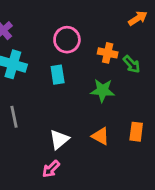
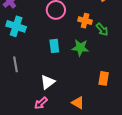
cyan rectangle: (58, 75) -> (54, 46), moved
orange triangle: (100, 136) -> (78, 103), moved

